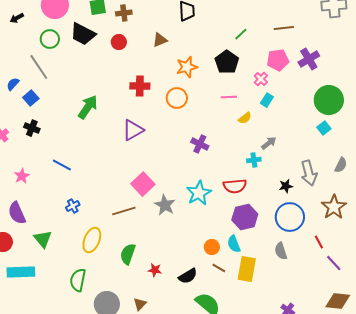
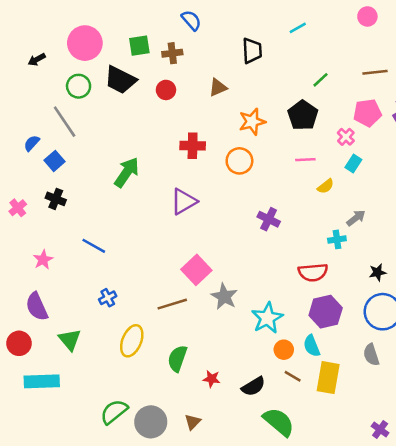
cyan star: (199, 193) -> (267, 318), moved
green semicircle: (78, 280) -> (114, 412), moved, turned 40

